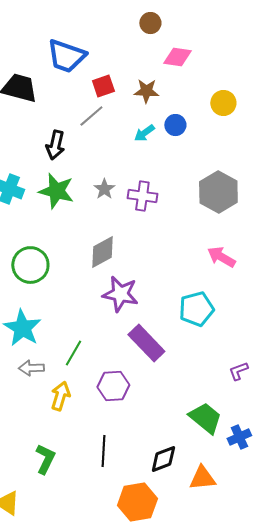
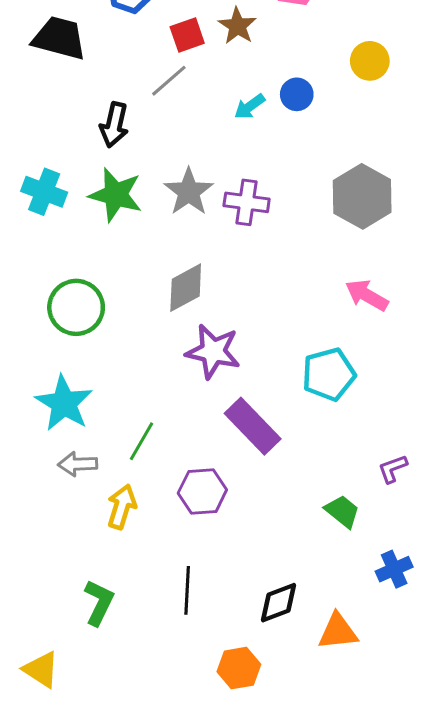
brown star: (146, 91) -> (237, 26), moved, turned 30
gray star: (104, 189) -> (189, 192), size x1.5
green trapezoid: (205, 418) -> (342, 511), moved, size x0.7
orange hexagon: (137, 502) -> (239, 668), size x0.7

